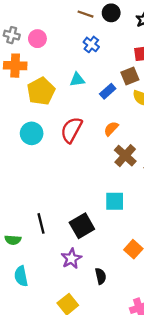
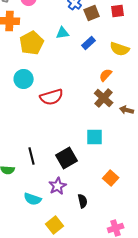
brown square: (130, 76) -> (92, 13), moved
orange semicircle: (111, 129) -> (106, 75), moved
red semicircle: (71, 130) -> (52, 97), moved, turned -135
cyan semicircle: (21, 276) -> (33, 199), moved, turned -60

